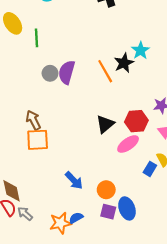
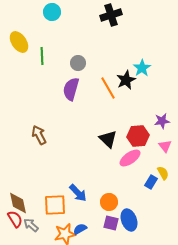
gray circle: (50, 73) -> (78, 63), moved
black triangle: (105, 124) -> (108, 139), turned -36
orange square: (38, 140) -> (55, 205), moved

